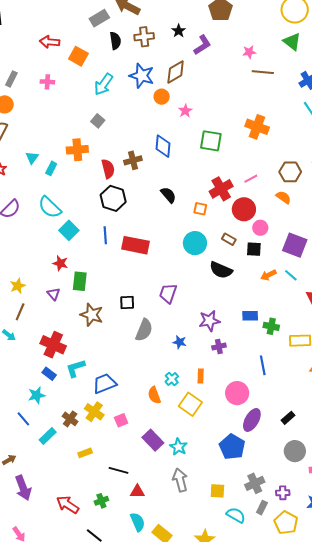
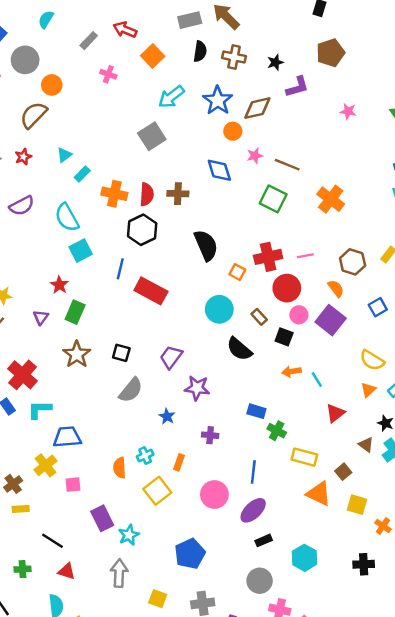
brown line: (263, 72) -> (287, 165), moved
gray rectangle: (11, 79) -> (89, 41), moved
gray square: (98, 121) -> (152, 136), size x1.6
blue diamond: (163, 146) -> (219, 170), moved, turned -40
orange cross: (77, 150) -> (114, 194), moved
black semicircle: (168, 195) -> (206, 245), size x1.5
purple square: (295, 245) -> (331, 320), moved
purple star: (209, 321) -> (197, 388), moved
brown cross: (70, 419) -> (13, 484), moved
purple ellipse: (252, 420) -> (253, 510), moved

